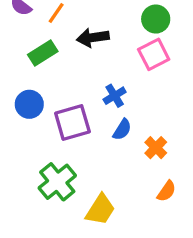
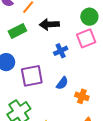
blue cross: (115, 96) -> (61, 51), moved
orange cross: (156, 148) -> (82, 96), turned -32

